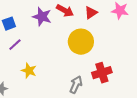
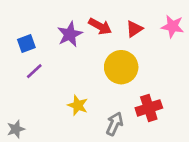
purple star: (42, 17) -> (70, 34), turned 30
yellow star: (29, 71) -> (78, 105), moved

